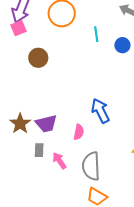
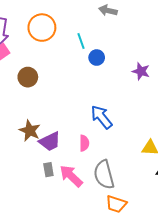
blue circle: (122, 45) -> (97, 58), moved
brown star: (20, 124) -> (30, 131), moved
pink arrow: (59, 161) -> (71, 176), size x1.4

